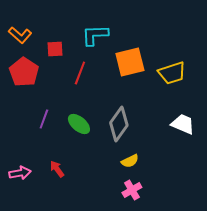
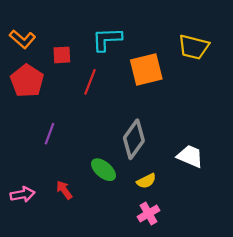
yellow trapezoid: (172, 73) -> (194, 47), moved, turned 32
green ellipse: (79, 124) -> (104, 170), moved
white trapezoid: (183, 124) -> (190, 156), moved

